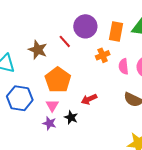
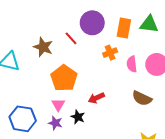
blue hexagon: (20, 98) -> (23, 119), moved

